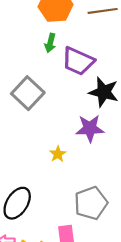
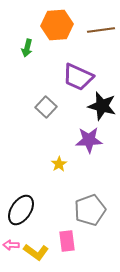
green arrow: (50, 43) -> (27, 48), moved
gray square: (28, 93) -> (46, 107), moved, size x0.7

